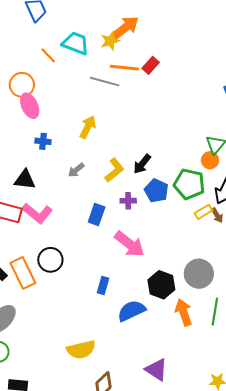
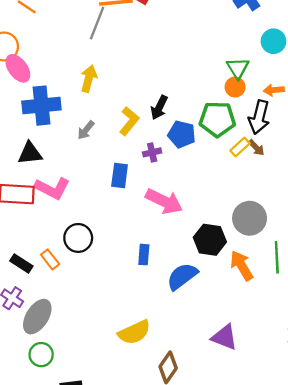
gray line: (105, 82) -> (97, 23), turned -72
blue cross: (43, 141) -> (41, 106), size x2.0
orange rectangle: (23, 273) -> (50, 259), size x0.6

